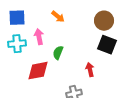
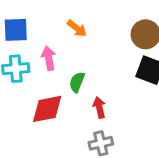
red arrow: (90, 70) -> (99, 107), moved

